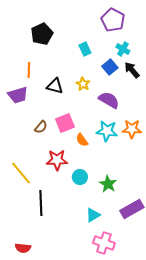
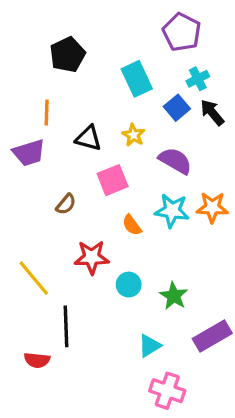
cyan rectangle: (85, 49) -> (137, 79), size x1.5
cyan cross: (123, 49) -> (198, 79), turned 32
pink square: (65, 123) -> (113, 180), moved
red semicircle: (23, 248) -> (37, 360), moved

